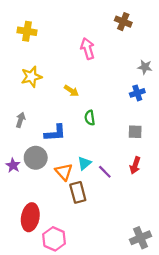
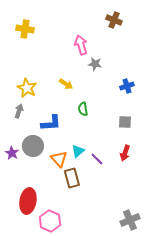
gray star: (145, 67) -> (95, 64), moved
yellow star: (31, 77) -> (27, 88), moved, turned -30

